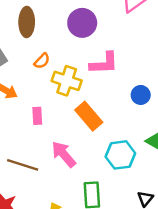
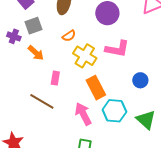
pink arrow: (64, 154) -> (83, 114), moved
cyan hexagon: (120, 155) -> (114, 111), moved
brown line: (23, 165) -> (42, 101), moved

